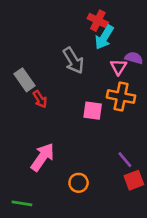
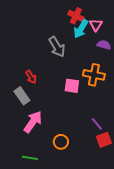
pink triangle: (118, 67) -> (96, 25), moved
gray rectangle: (24, 80) -> (22, 96), moved
green line: (22, 203) -> (30, 158), moved

